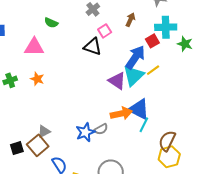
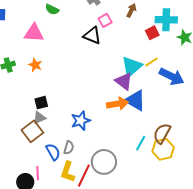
blue arrow: (135, 57) -> (172, 77), moved, turned 80
purple triangle: (117, 81) -> (124, 81), moved
cyan line: (144, 125) -> (141, 143), moved
gray semicircle: (101, 129) -> (69, 148), moved, turned -48
black square: (17, 148) -> (41, 103), moved

